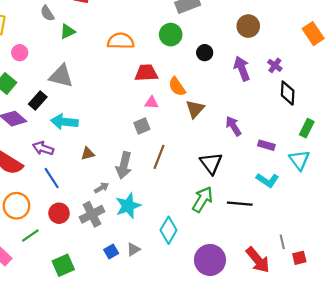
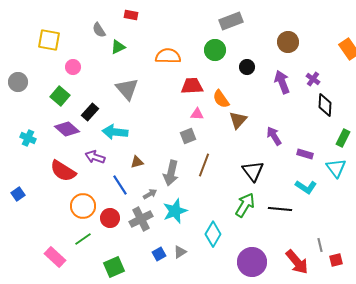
gray triangle: (61, 76) -> (127, 89), moved, turned 35
blue line: (52, 178) -> (120, 185), moved
orange circle: (16, 206) -> (83, 206), moved

